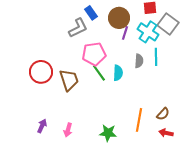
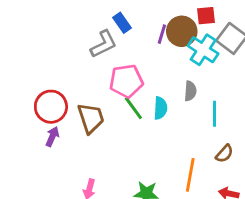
brown circle: (119, 18) -> (182, 31), moved
purple line: (125, 33) -> (162, 34), moved
cyan line: (156, 57) -> (214, 114), moved
brown semicircle: (163, 114) -> (224, 154), moved
purple arrow: (42, 126) -> (52, 137), moved

